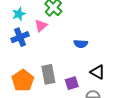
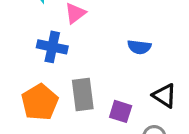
blue cross: (20, 37) -> (52, 47), moved, turned 30
purple square: (72, 83) -> (121, 111), turned 32

